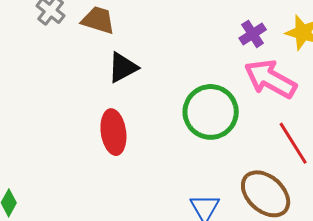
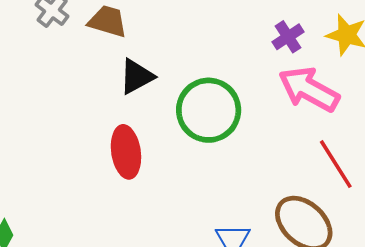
green circle: (211, 112) -> (209, 110), moved

